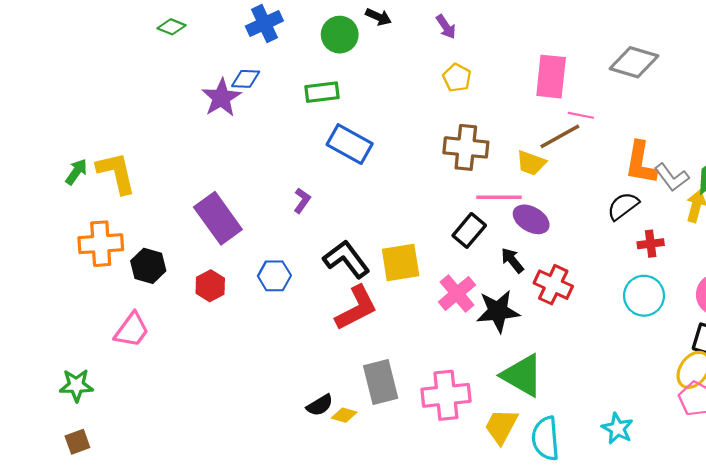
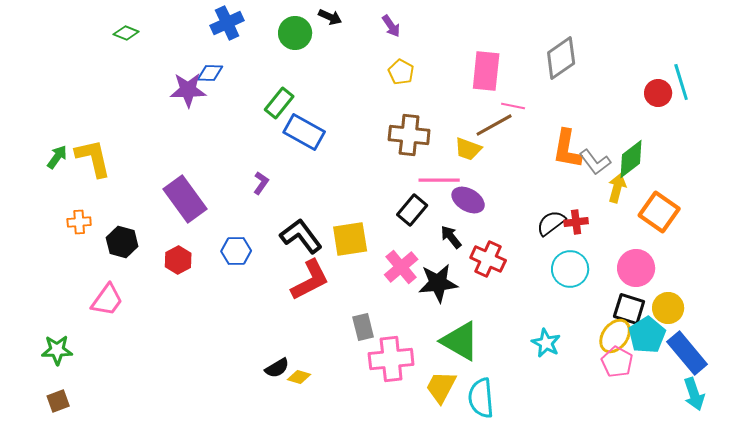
green diamond: (172, 27) -> (126, 33), moved
gray diamond: (634, 62) -> (561, 58), turned -51
green rectangle: (322, 92) -> (279, 103), moved, turned -44
purple star: (221, 98) -> (188, 90), turned 30
black semicircle: (623, 206) -> (551, 223), moved
orange cross: (101, 244) -> (79, 222), size x0.6
gray rectangle: (381, 382) -> (363, 327), moved, size x0.7
cyan star: (617, 428) -> (546, 343), moved

